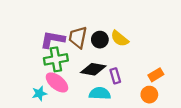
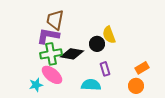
brown trapezoid: (78, 37) -> (55, 20), moved
yellow semicircle: (120, 38) -> (109, 35), turned 30
black circle: (100, 40) -> (97, 44), moved
black diamond: (93, 69) -> (72, 54), moved

